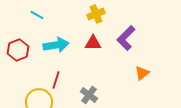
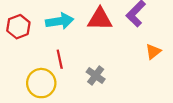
red triangle: (93, 43) -> (100, 19), size x1.4
red line: (56, 80) -> (60, 59), turned -30

